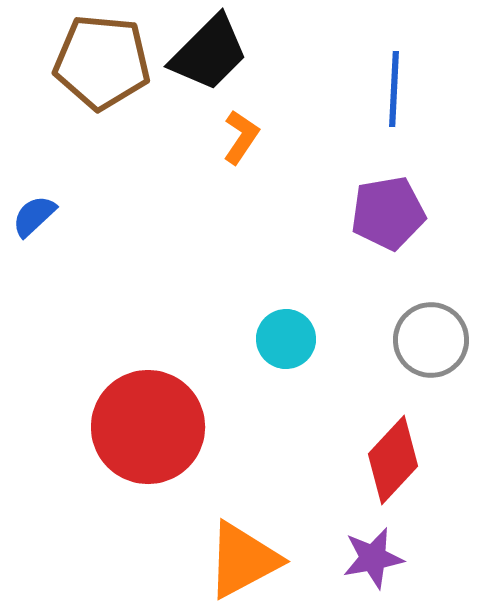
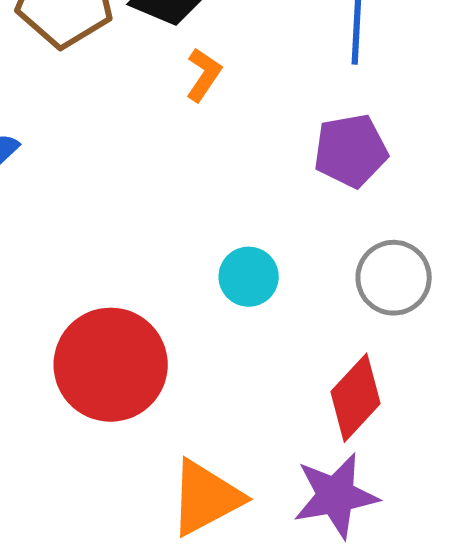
purple star: (373, 558) -> (336, 496), size x1.4

